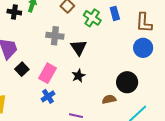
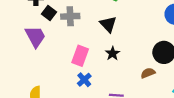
gray cross: (55, 36) -> (70, 16), moved
black square: (22, 69) -> (49, 13), moved

